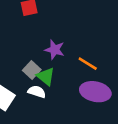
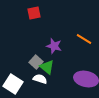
orange line: (88, 64) -> (84, 39), moved

